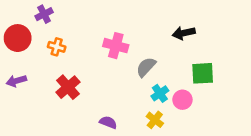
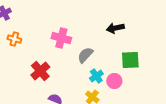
red cross: (68, 87) -> (40, 71), moved

